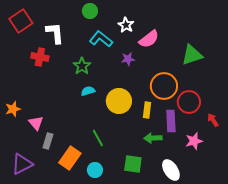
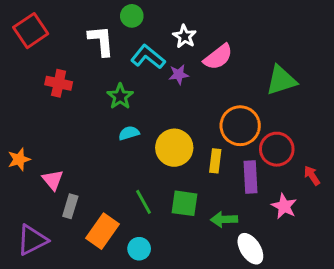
white L-shape: (55, 33) -> (101, 41), moved
purple star: (128, 59) -> (179, 74), moved
green arrow: (153, 138) -> (224, 219), moved
pink star: (194, 141) -> (284, 206), turned -30
green square: (133, 164) -> (184, 203), moved

